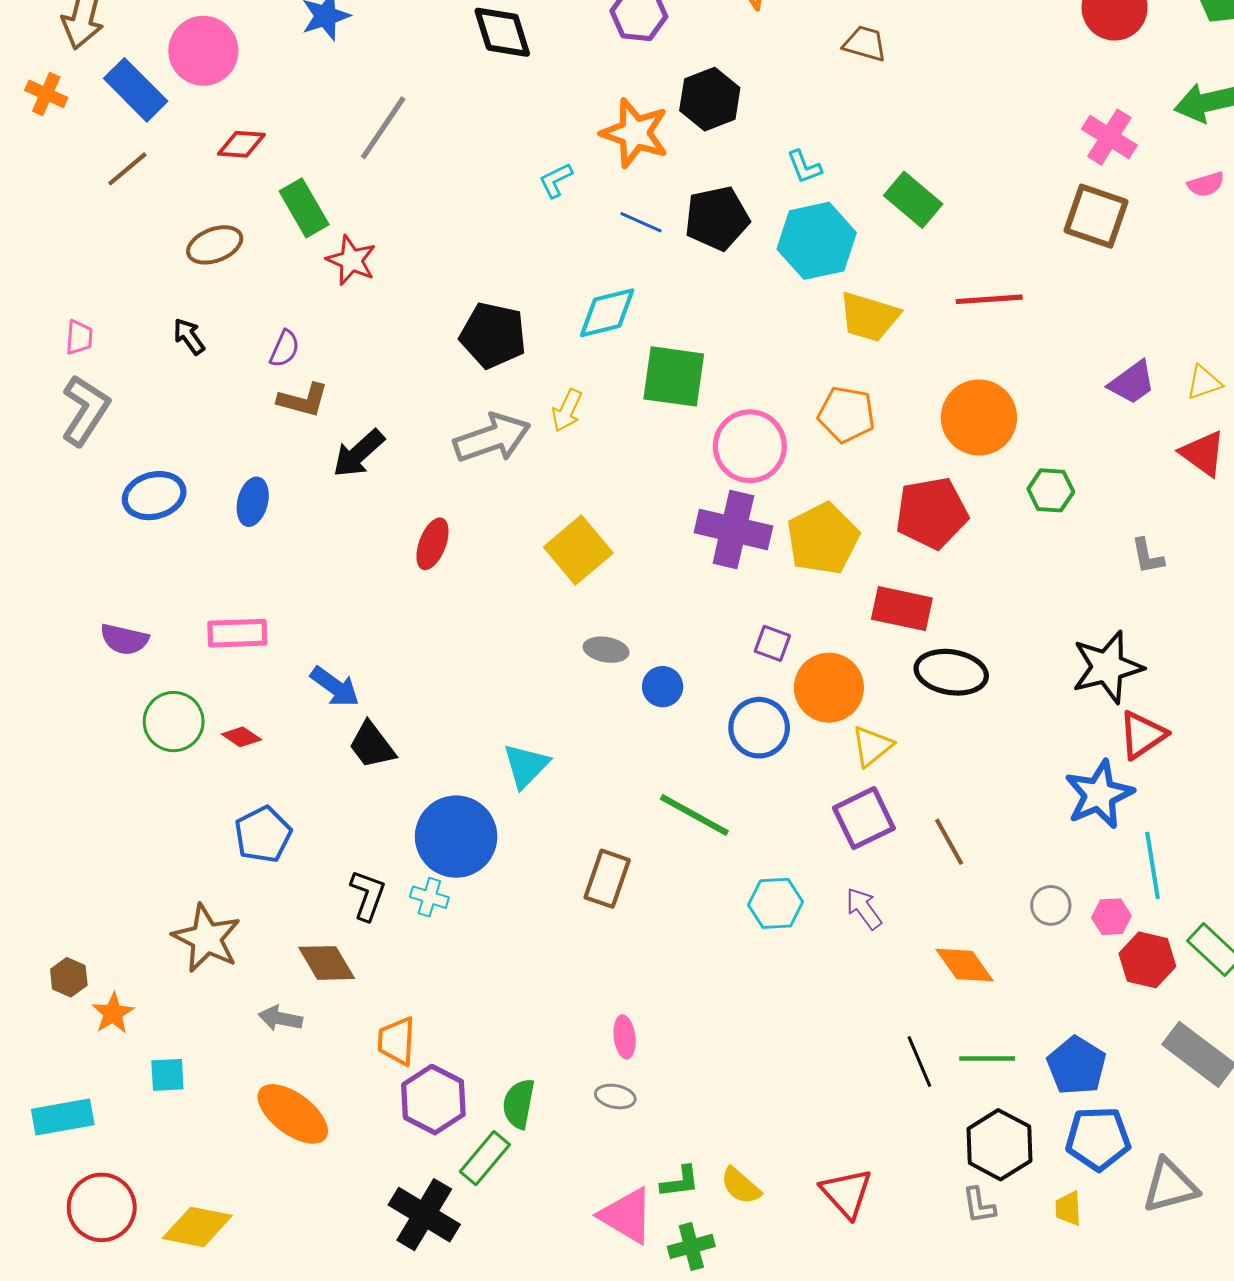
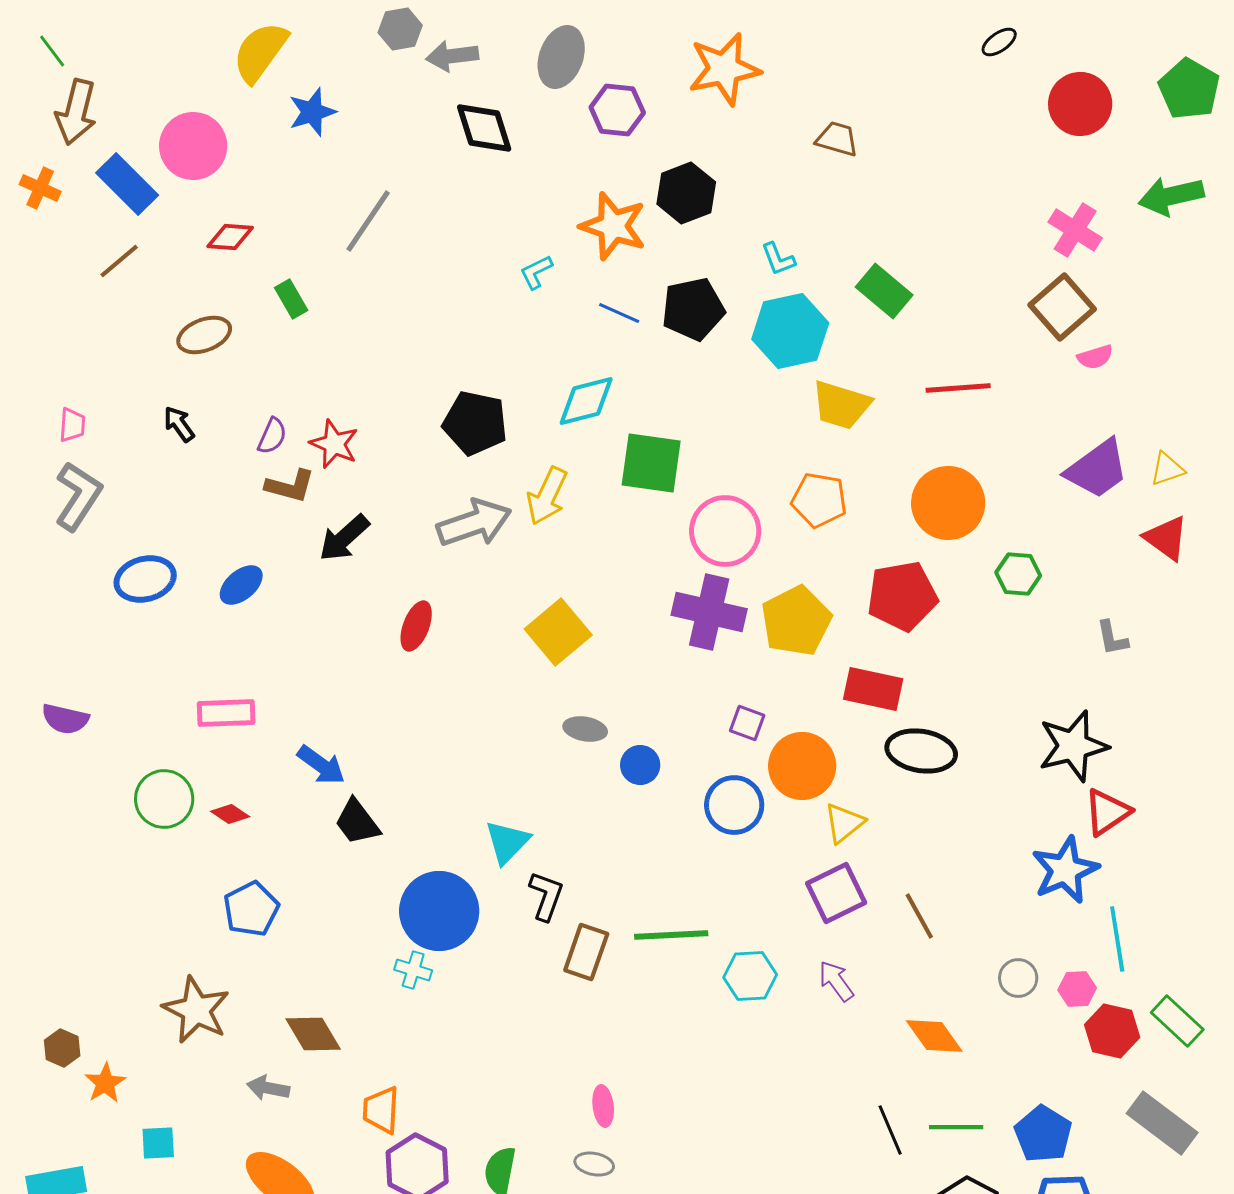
pink semicircle: (1206, 184) -> (1095, 357), moved
green rectangle: (304, 208) -> (291, 299), size x0.7
brown square: (1096, 216) -> (1062, 307), turned 30
red star: (351, 260) -> (334, 444), moved
purple trapezoid: (1132, 383) -> (1097, 469), size x1.4
yellow arrow: (567, 410) -> (547, 496), size x1.4
blue ellipse: (253, 502) -> (241, 585), turned 36
purple semicircle: (124, 639) -> (65, 719), moved
green line: (694, 815) -> (671, 935), moved, turned -32
black L-shape: (368, 895) -> (546, 896), moved

